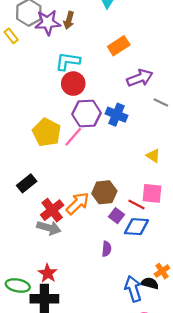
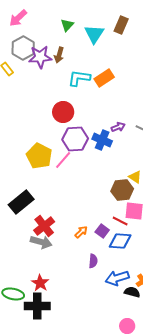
cyan L-shape: (68, 61) -> (79, 78), moved
purple arrow: (140, 78) -> (118, 127), moved, size x0.6
black rectangle: (27, 183) -> (21, 202), size x1.4
brown hexagon: (104, 192) -> (122, 190), moved
orange arrow: (78, 203) -> (81, 232), moved, size x0.6
blue arrow: (133, 289) -> (117, 278), moved, turned -90

